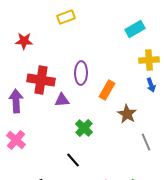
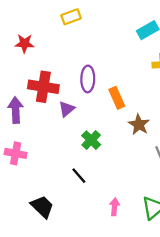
orange rectangle: (107, 90) -> (117, 98), turned -54
purple triangle: (62, 100) -> (67, 109), turned -35
pink cross: (16, 140) -> (16, 153), turned -30

